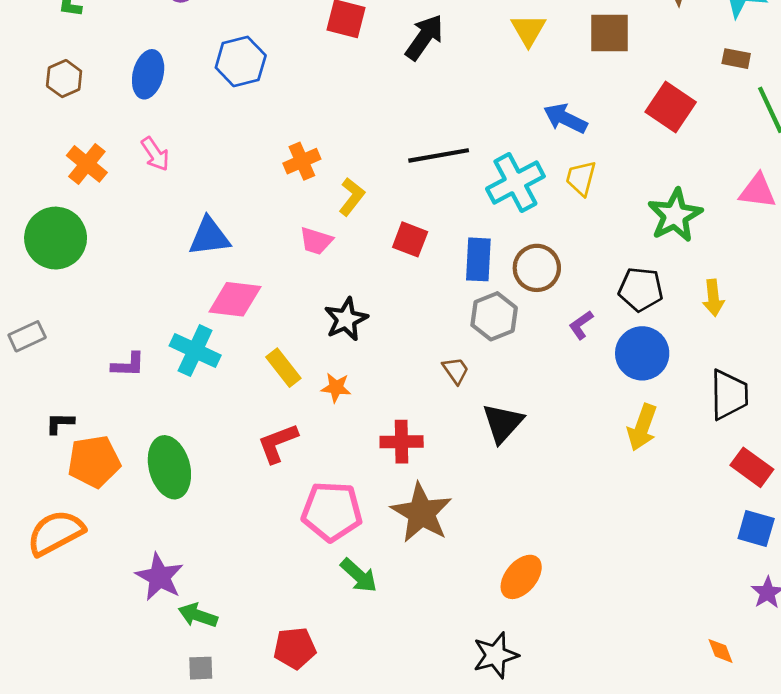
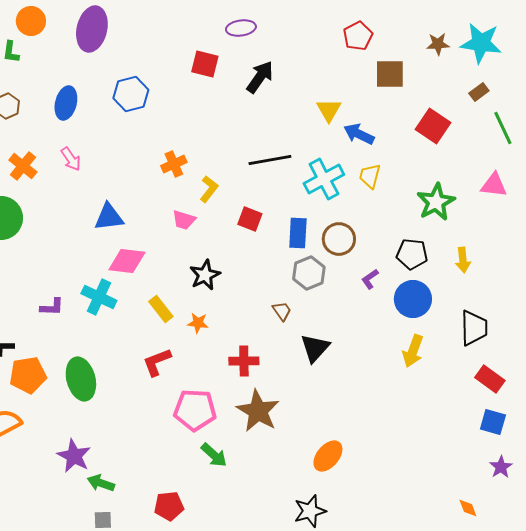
yellow triangle: (528, 30) -> (329, 110), moved
brown rectangle: (736, 59) -> (479, 92), turned -48

